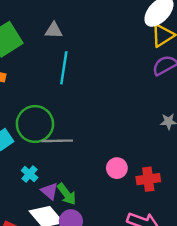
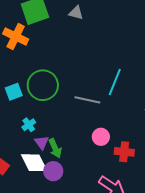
cyan line: (64, 68) -> (115, 82), moved
gray line: (57, 141) -> (87, 100), moved

